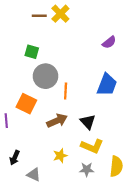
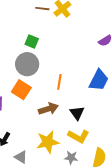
gray circle: (45, 76) -> (27, 64), moved
yellow star: (60, 156) -> (48, 142), size x1.6

